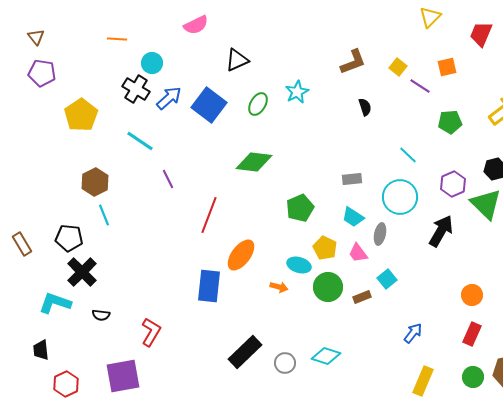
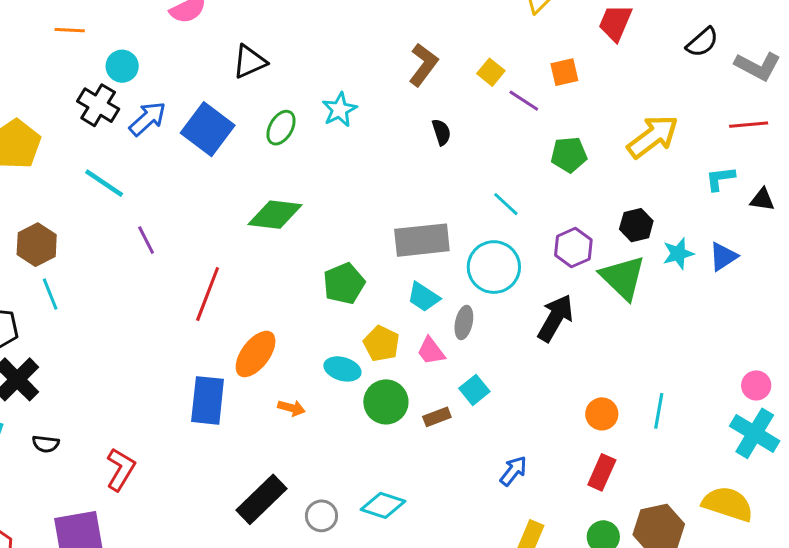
brown L-shape: (353, 62) -> (423, 65), turned -32
gray rectangle: (352, 179) -> (422, 240), size x1.8
orange arrow: (279, 287) -> (292, 408), moved

